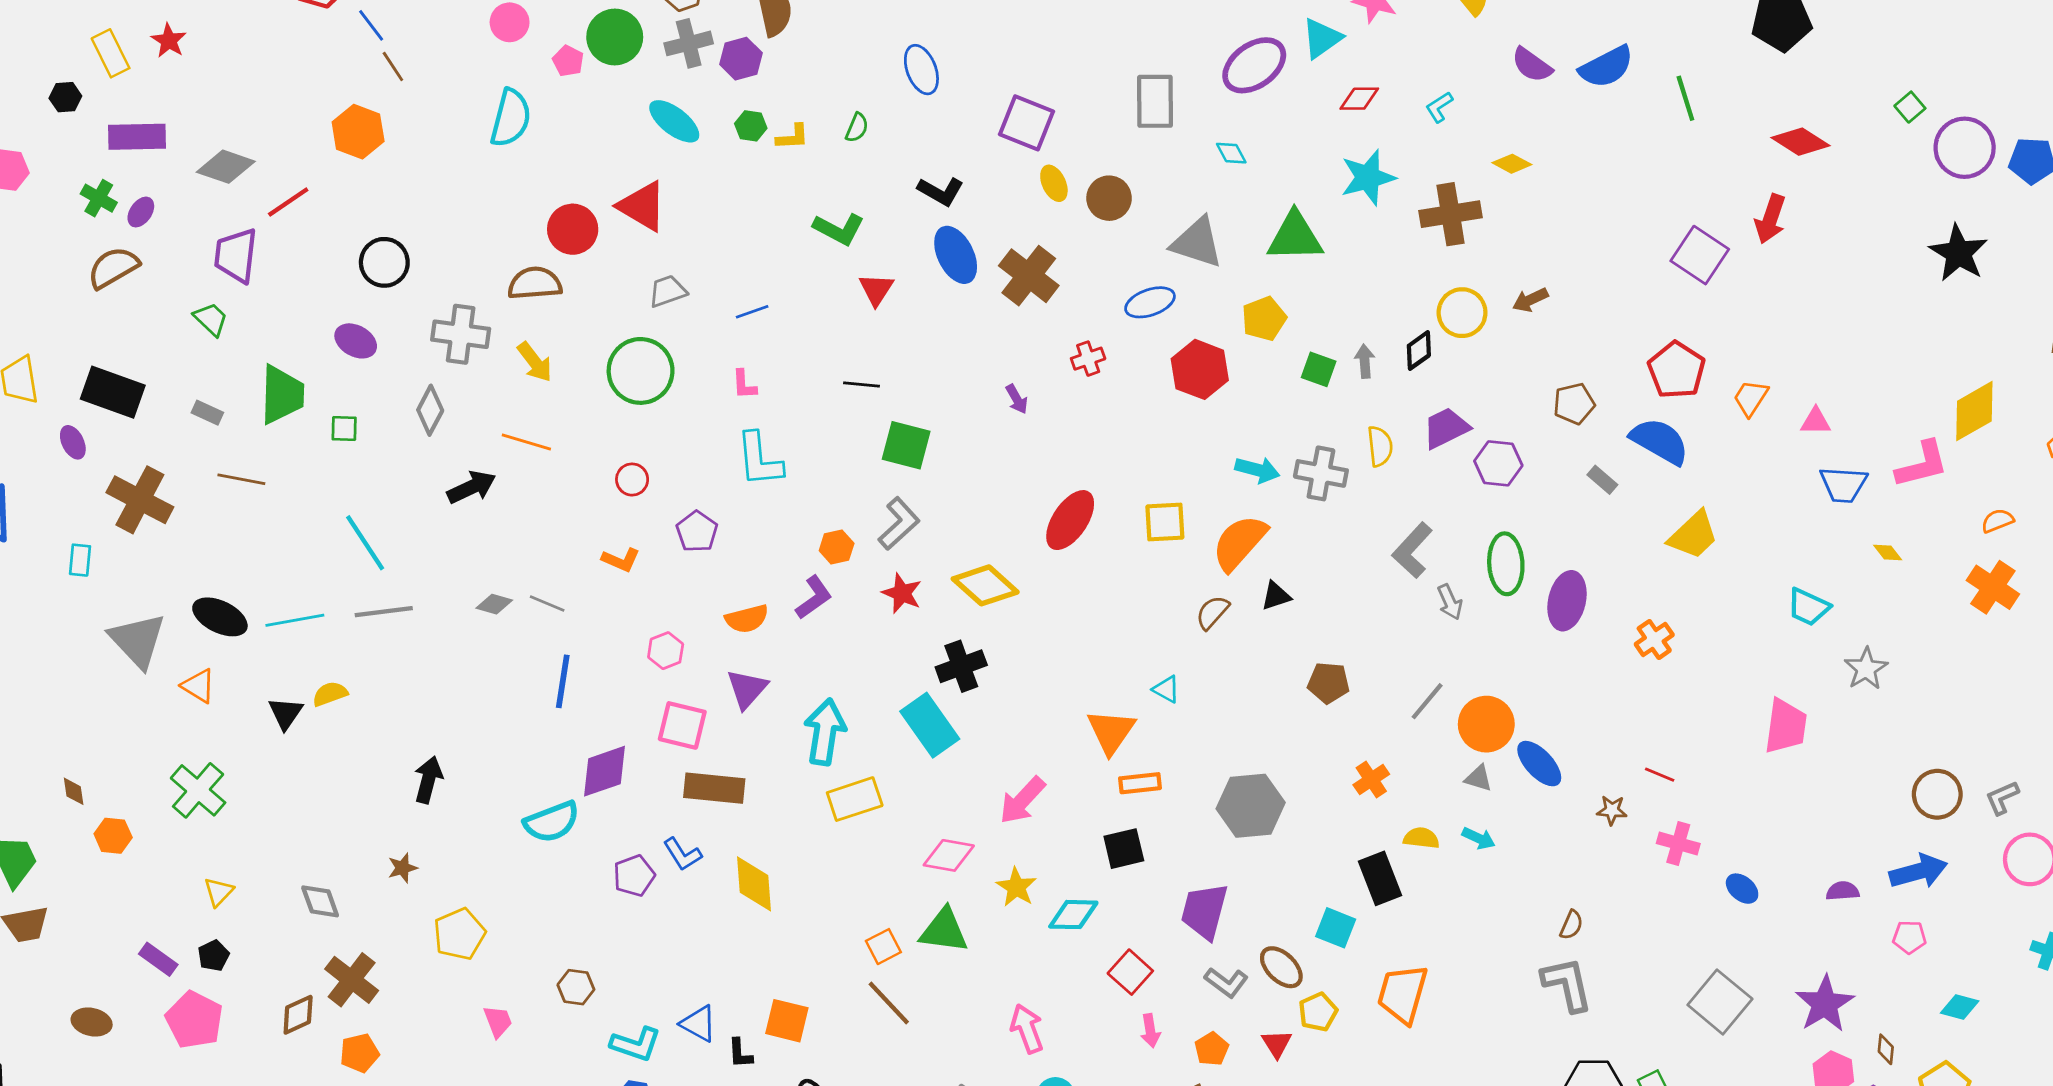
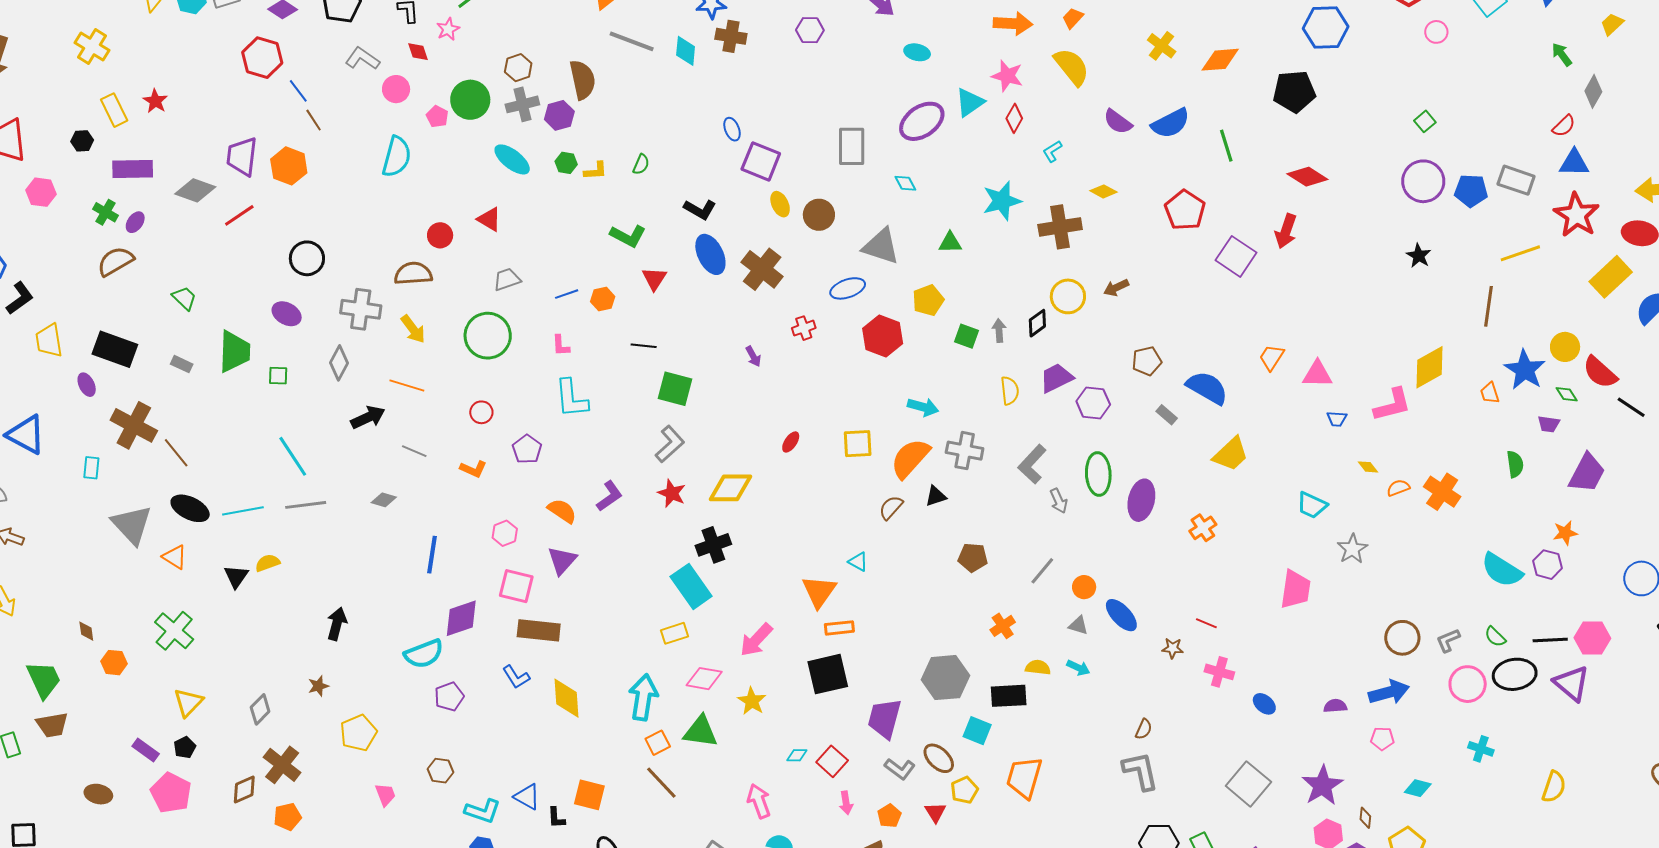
blue ellipse: (921, 70) -> (732, 129), moved, size x0.7
red diamond: (1359, 99) -> (1014, 118), moved, turned -60
green square: (1910, 107) -> (1425, 121), moved
red triangle: (642, 206) -> (489, 219), size x0.7
red circle: (573, 229) -> (440, 235), size x0.7
green triangle: (1295, 237) -> (950, 243), size x0.6
black star: (1958, 253) -> (1419, 256), size x0.6
purple trapezoid: (236, 255) -> (242, 156), moved
red pentagon: (1676, 370) -> (1185, 210), moved
pink triangle: (1816, 421) -> (1317, 374), size x1.4
gray cross: (1321, 473) -> (965, 451), moved
brown line: (241, 479) -> (176, 453), moved, turned 40
blue trapezoid: (1843, 485) -> (1337, 419), size x0.6
red ellipse: (1070, 520) -> (791, 442), size x0.5
orange semicircle: (1998, 521) -> (1398, 488), moved
orange hexagon: (837, 547) -> (603, 299), moved
yellow diamond: (985, 585) -> (731, 488), turned -42
gray line: (547, 604) -> (414, 451), moved
orange semicircle: (747, 619) -> (562, 511), turned -132
orange circle: (1486, 724) -> (1084, 587), size x0.6
cyan arrow: (825, 732) -> (643, 697), moved
yellow rectangle: (855, 799) -> (674, 633), moved, size x0.7
gray hexagon: (1251, 806) -> (945, 678), moved
black square: (1124, 849) -> (828, 674), size x1.4
purple pentagon: (634, 876) -> (449, 697), moved
black rectangle: (1380, 878) -> (1009, 696), turned -72
yellow triangle: (219, 892) -> (188, 702), size x1.4
gray diamond: (320, 901) -> (260, 709), turned 64
cyan diamond: (1073, 915) -> (797, 755), moved, size x0.6

